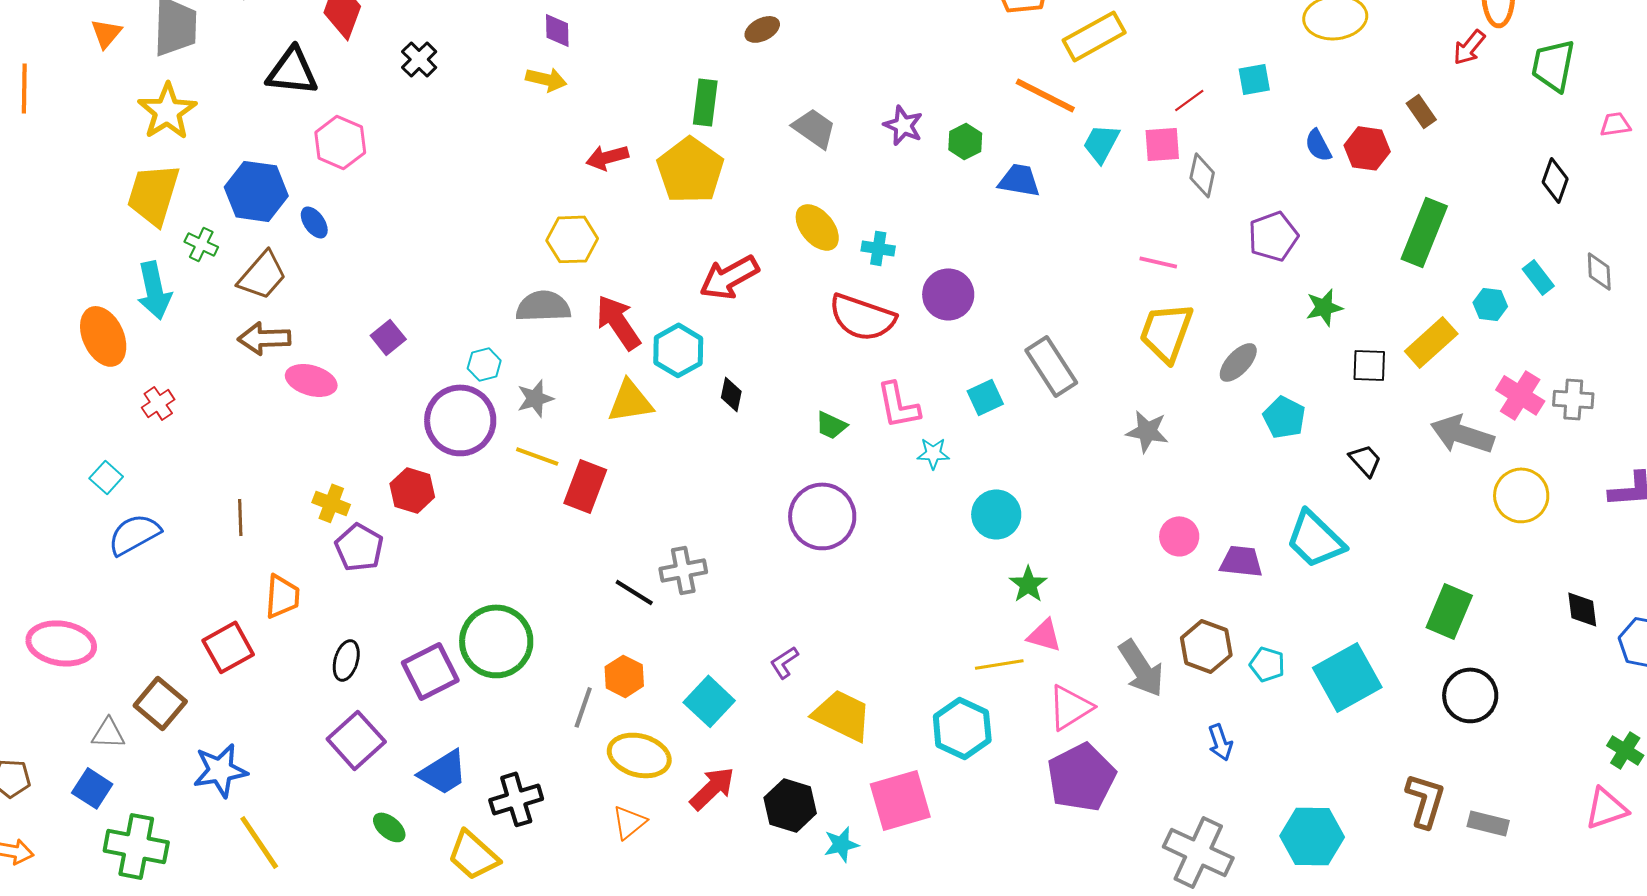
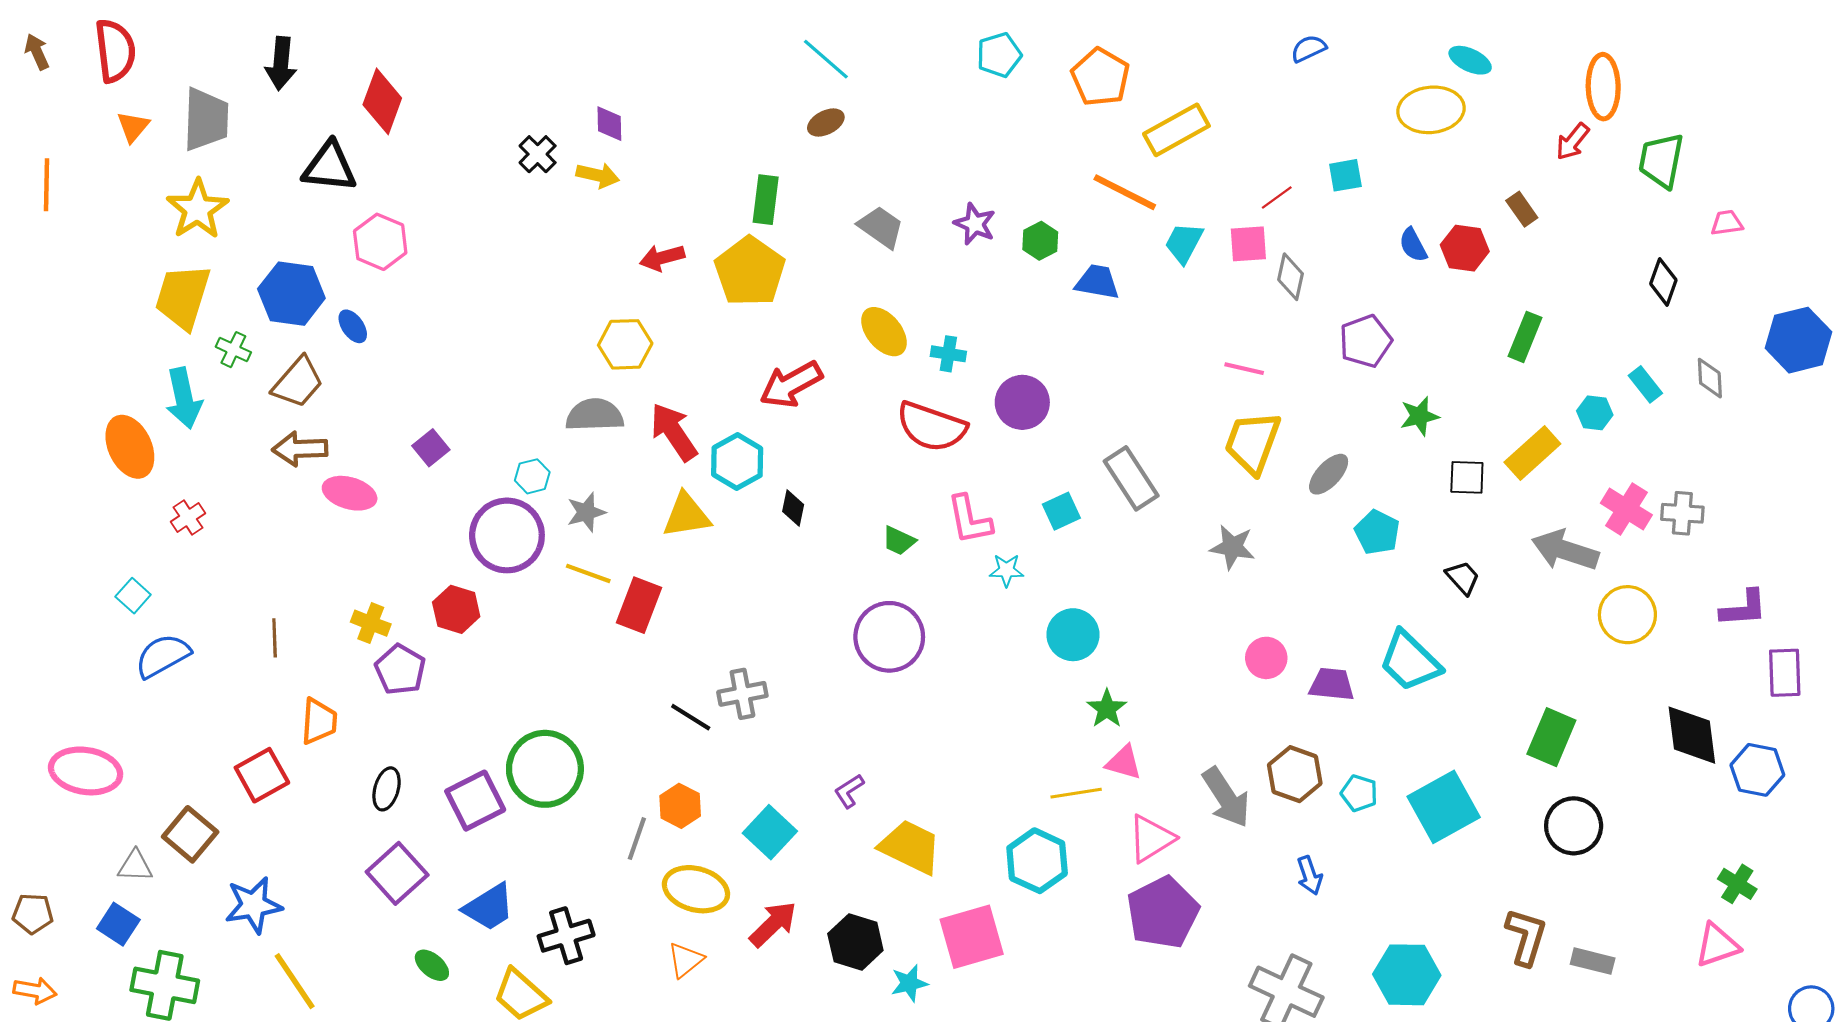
black cross: (419, 59) -> (538, 154), moved
green rectangle: (1424, 232) -> (1525, 337), size x0.7
black diamond: (1582, 609) -> (1692, 735), size x1.6

